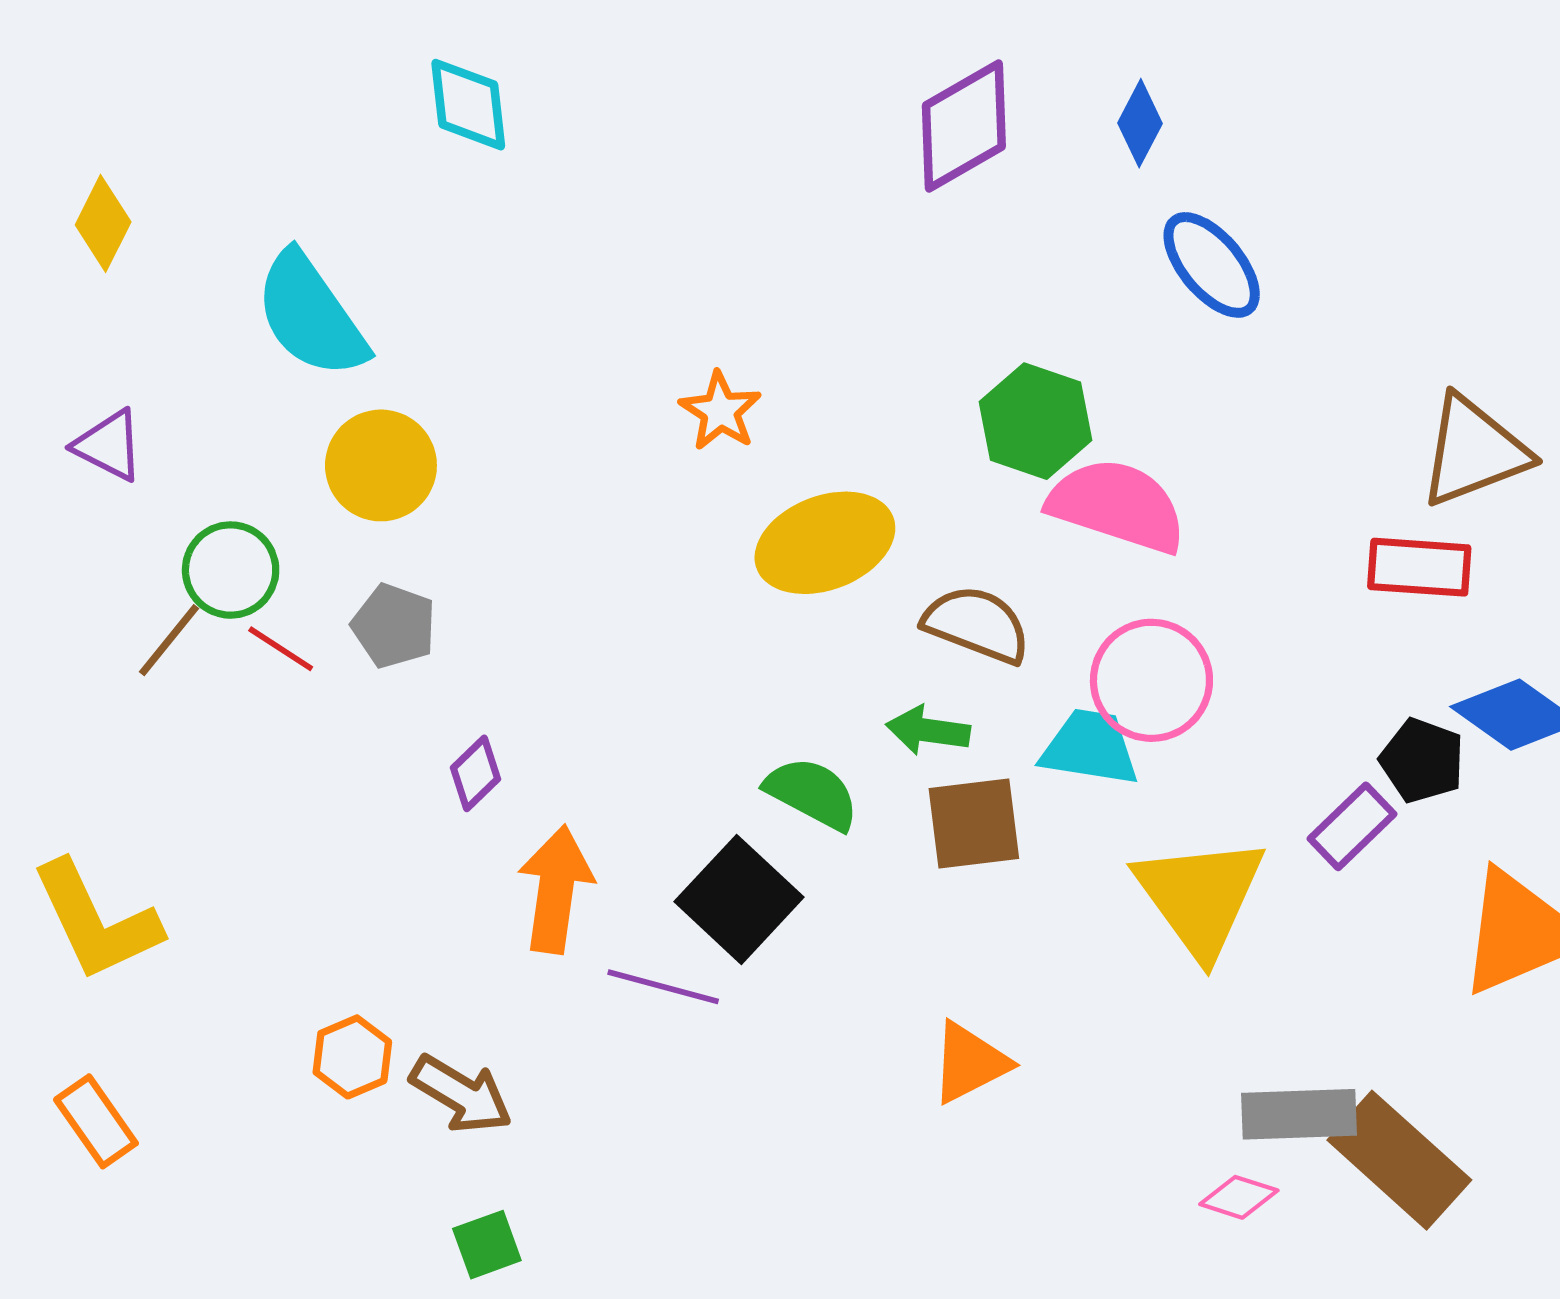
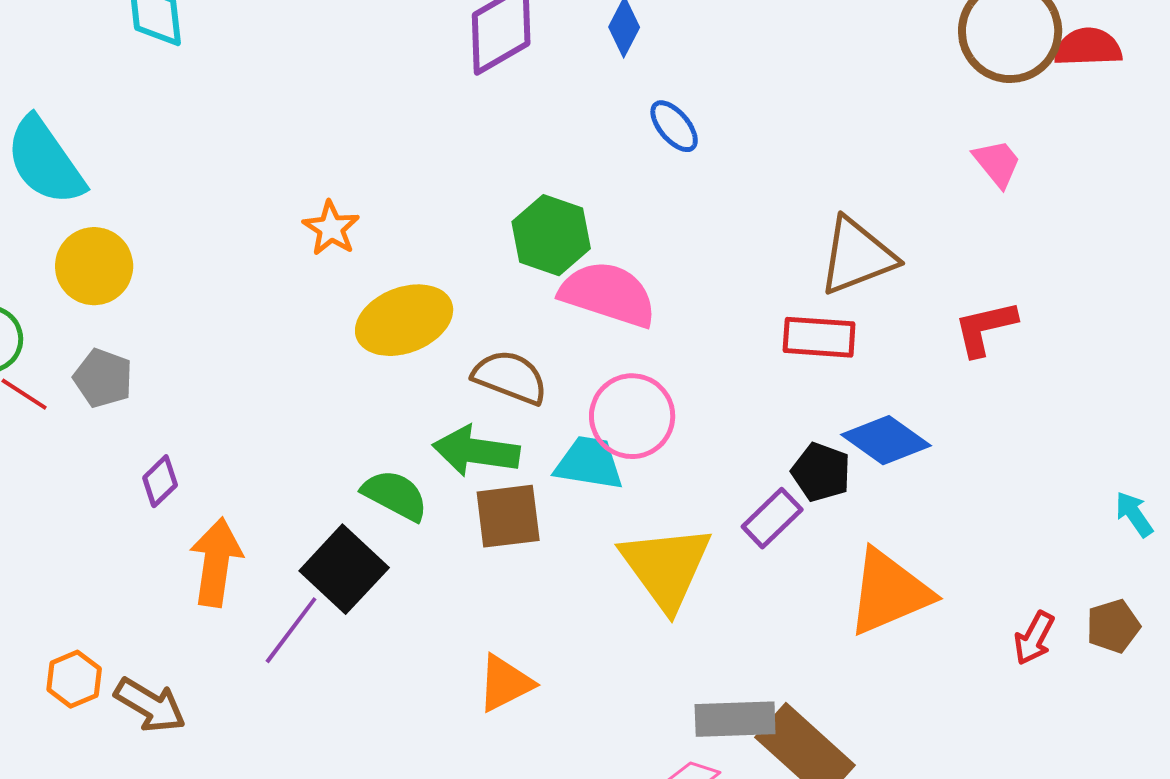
blue ellipse: (1212, 265) -> (674, 126), size x0.7
green arrow: (928, 730) -> (476, 451), size x1.5
purple line: (663, 987) -> (291, 630), turned -68

